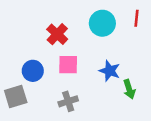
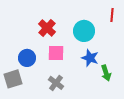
cyan circle: (102, 23) -> (84, 31), moved
gray cross: (68, 101) -> (56, 83), turned -35

